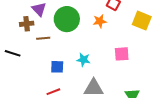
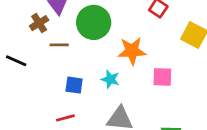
orange star: (100, 21) -> (132, 51), moved, size x1.5
brown cross: (27, 24) -> (39, 23), turned -32

